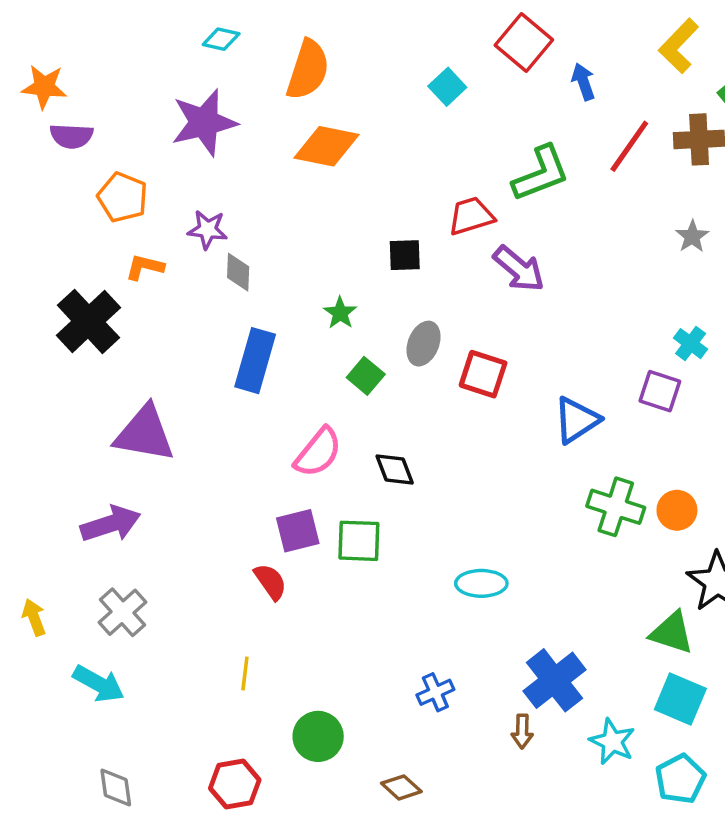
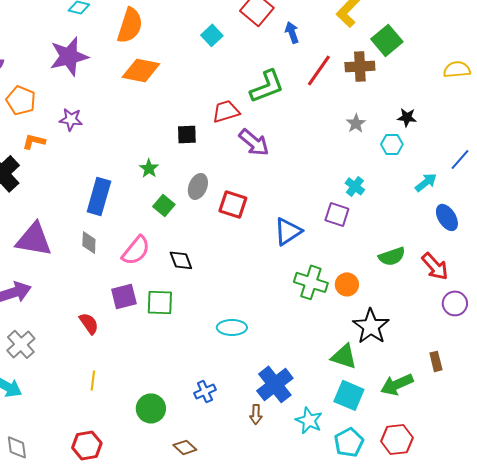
gray diamond: (238, 272) -> (89, 242), moved
red semicircle: (270, 582) -> (89, 323), moved
green circle: (318, 736) -> (151, 408), moved

